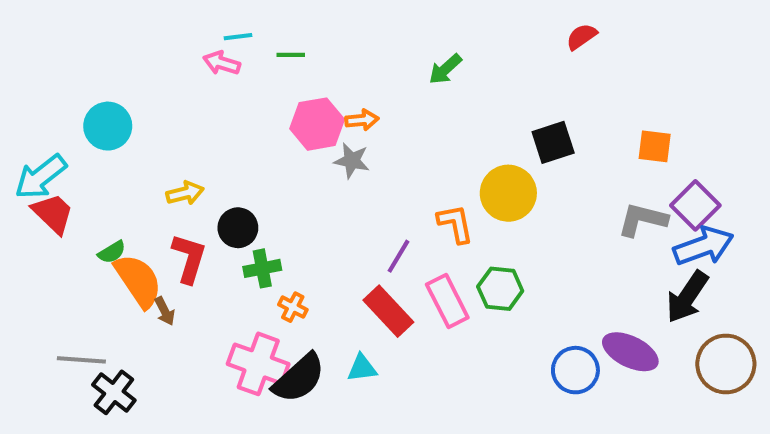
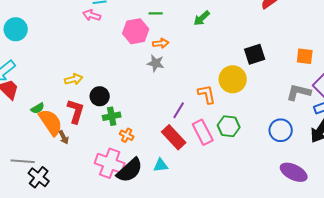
green line: (291, 55) -> (156, 13), moved
pink hexagon: (317, 124) -> (136, 31), moved
cyan circle: (108, 126) -> (16, 29), moved
purple ellipse: (630, 352) -> (294, 172), moved
blue circle: (575, 370) -> (281, 130), moved

